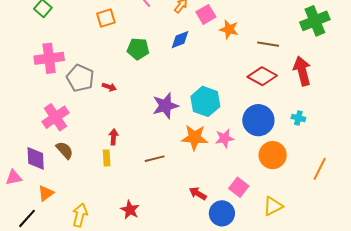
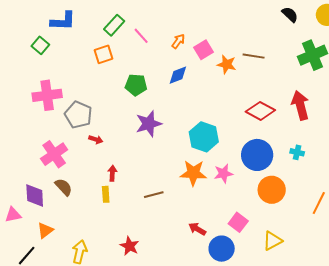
brown line: (268, 44) -> (254, 56), moved
red arrow: (109, 87) -> (96, 140), moved
purple star: (165, 106) -> (149, 124), moved

